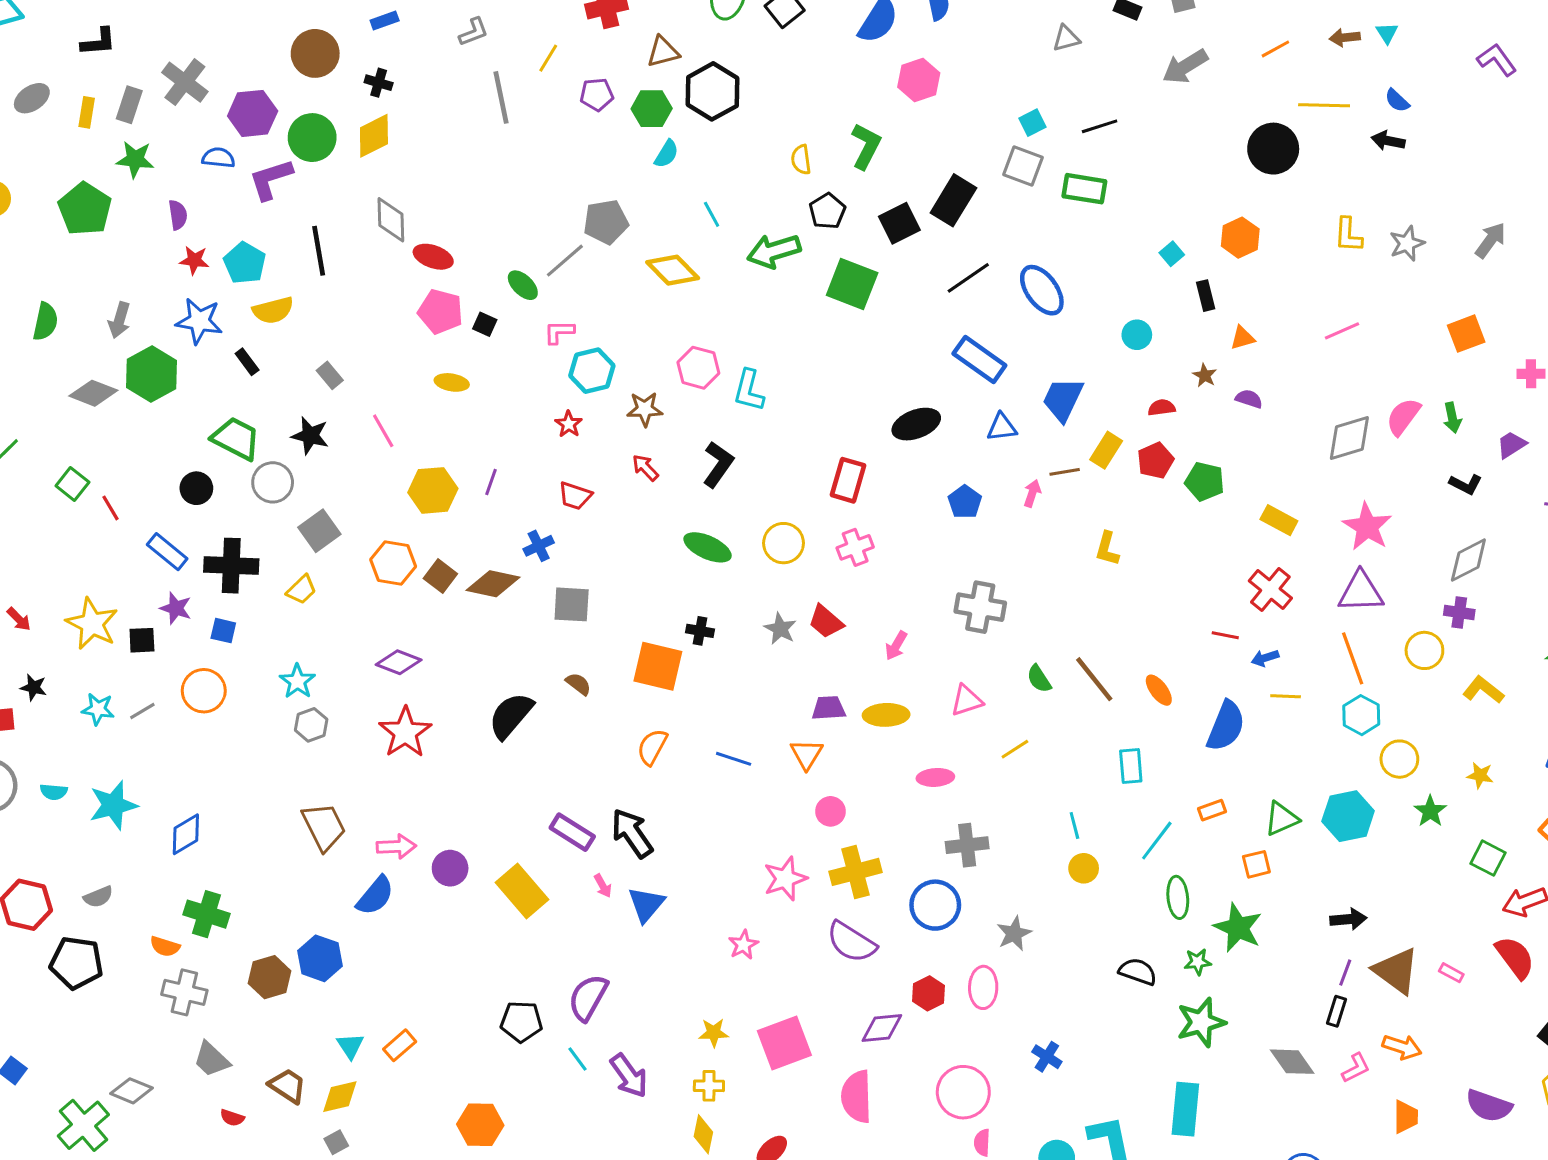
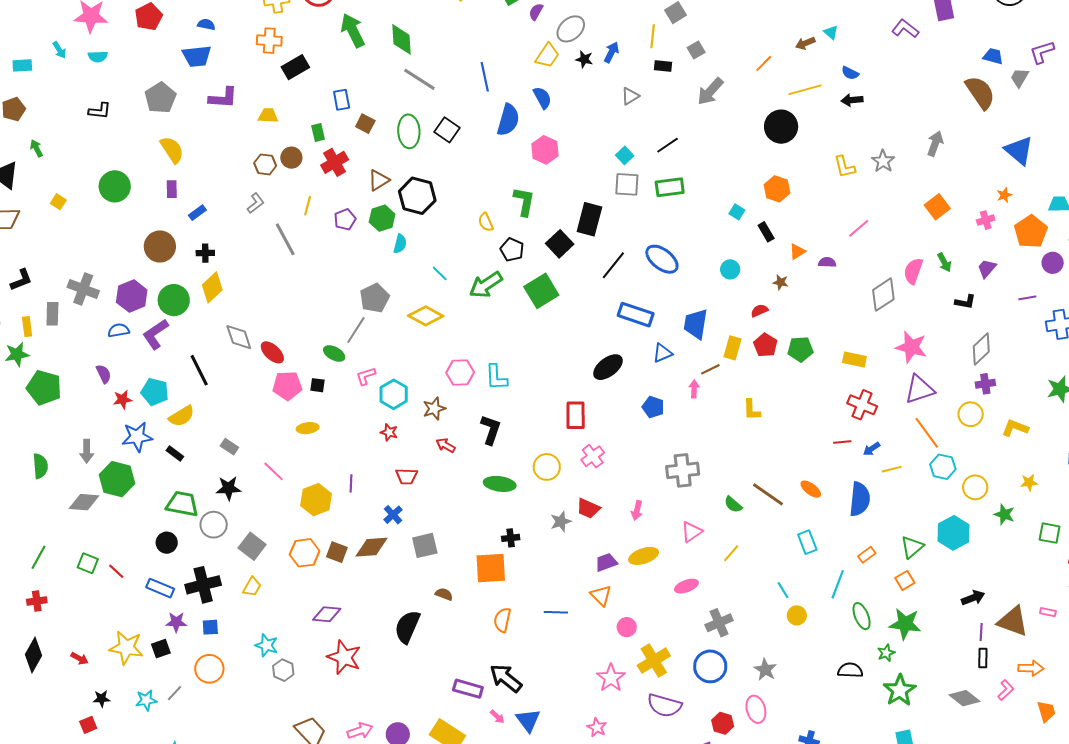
green star: (135, 159) -> (17, 354), moved
red ellipse: (433, 257) -> (272, 352), turned 40
green square: (852, 284) -> (541, 291), turned -36
purple semicircle: (1249, 399) -> (827, 262), moved
gray star: (780, 629) -> (561, 522), turned -30

